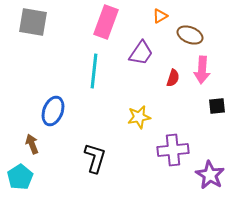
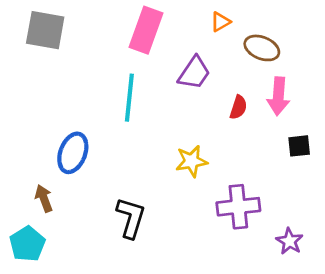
purple star: (210, 175) -> (289, 241), size x0.7

